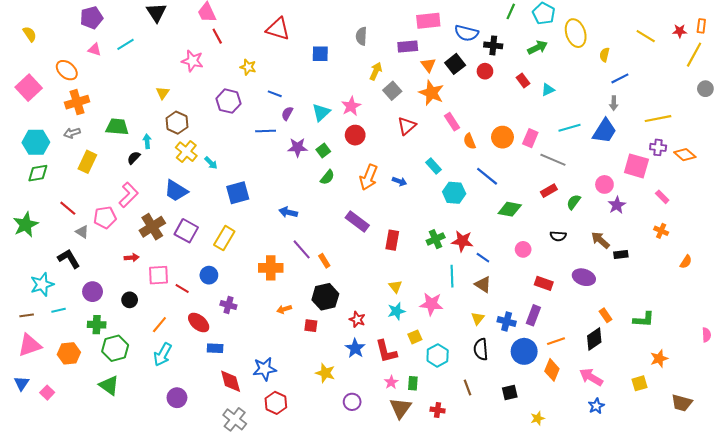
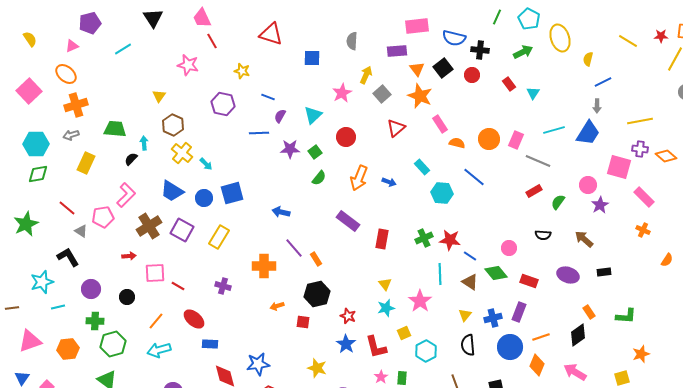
pink triangle: (95, 50) -> (72, 46), moved, turned -40
cyan triangle: (548, 90) -> (533, 93), turned -32
pink star: (351, 106) -> (342, 93), moved
orange semicircle: (470, 141) -> (457, 143), turned 126
pink rectangle: (662, 197) -> (644, 197), size x1.5
green diamond: (510, 209) -> (496, 273), moved, turned 40
black rectangle: (621, 255) -> (604, 272), moved
blue circle: (209, 275) -> (204, 198), moved
pink star: (431, 304) -> (420, 301), turned 30
purple cross: (228, 305) -> (223, 286), moved
brown line: (27, 315) -> (12, 308), moved
blue cross: (507, 321) -> (493, 318), turned -30
cyan arrow: (163, 354) -> (159, 350), turned 45

